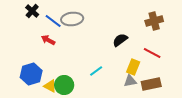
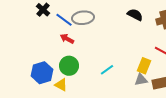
red arrow: (48, 40) -> (67, 39), moved
black semicircle: (120, 40) -> (135, 15), moved, turned 63
green circle: (64, 85) -> (69, 66), moved

